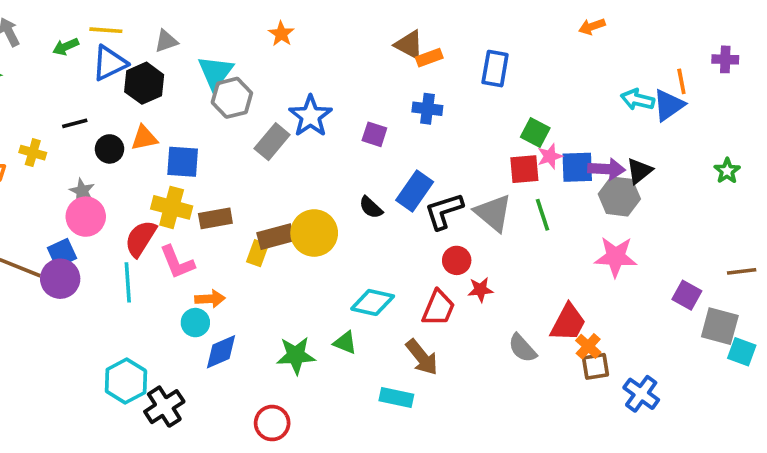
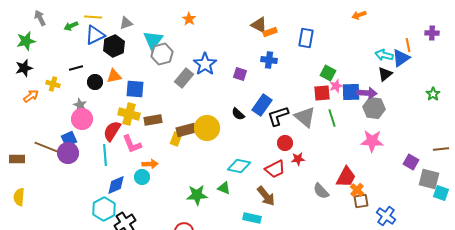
black triangle: (639, 171) -> (385, 74), moved
red trapezoid: (438, 308) -> (275, 169), turned 40
blue diamond: (221, 352) -> (116, 185), moved

